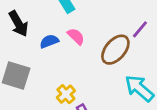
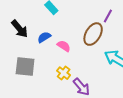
pink semicircle: (76, 36) -> (64, 46), moved

